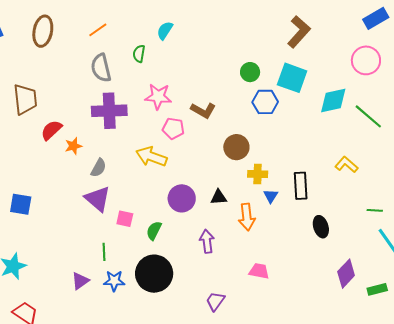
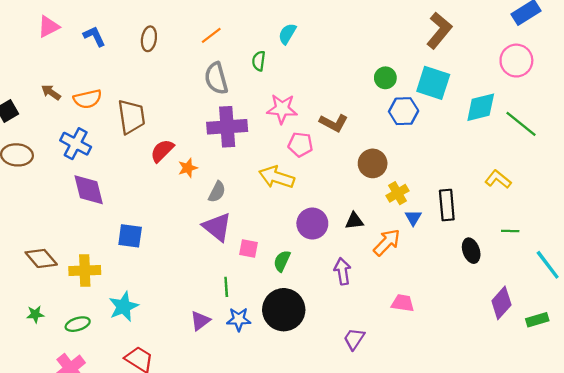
brown ellipse: (43, 31) -> (149, 39), size x0.7
yellow cross: (258, 174) -> (398, 193), turned -30
green line: (375, 210) -> (510, 231), moved
orange arrow: (247, 217) -> (387, 242), turned -128

